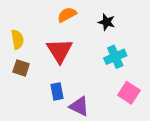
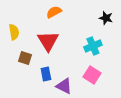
black star: (107, 22) -> (106, 18), moved
brown square: (21, 68) -> (25, 58), moved
pink square: (129, 93) -> (92, 75), moved

